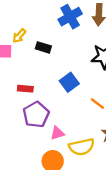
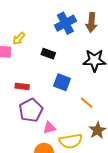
black rectangle: (43, 47) -> (48, 54), moved
blue square: (69, 82) -> (62, 82), turned -36

